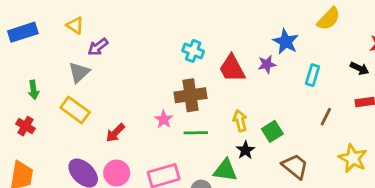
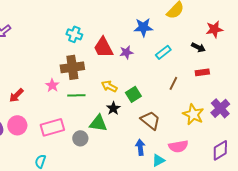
blue star: (286, 42) -> (143, 27), turned -30
purple star: (267, 64) -> (126, 52), moved
cyan rectangle: (312, 75) -> (163, 52), turned 35
yellow arrow: (240, 121) -> (109, 86), turned -49

